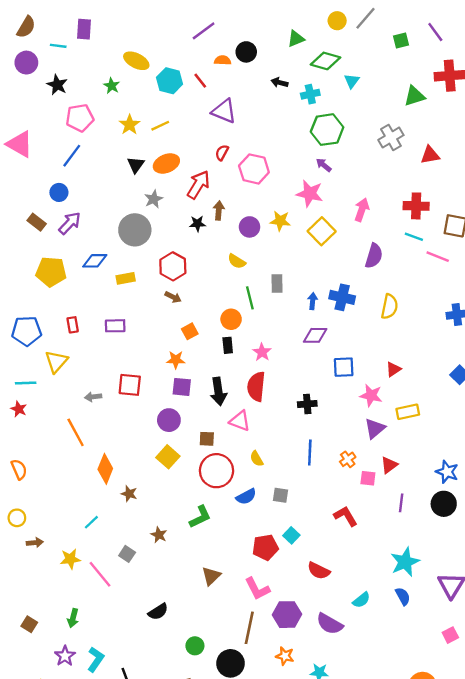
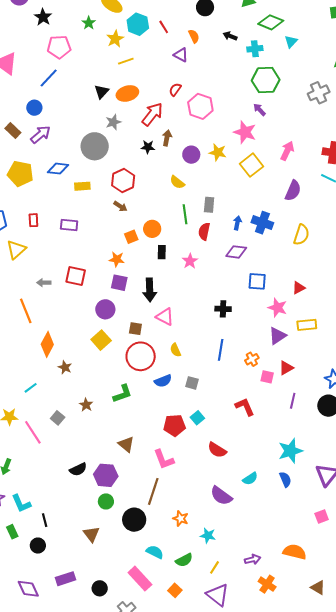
orange semicircle: (223, 60) -> (194, 36), moved, turned 56
purple triangle: (224, 111) -> (181, 55), size x0.7
yellow star: (130, 125) -> (115, 39), moved
orange circle: (231, 319) -> (152, 229), moved
red semicircle: (256, 387) -> (204, 231), moved, size x0.7
brown triangle: (211, 576) -> (126, 444), turned -42
purple hexagon: (287, 615) -> (106, 475), moved
cyan L-shape: (96, 659) -> (21, 504), turned 115

